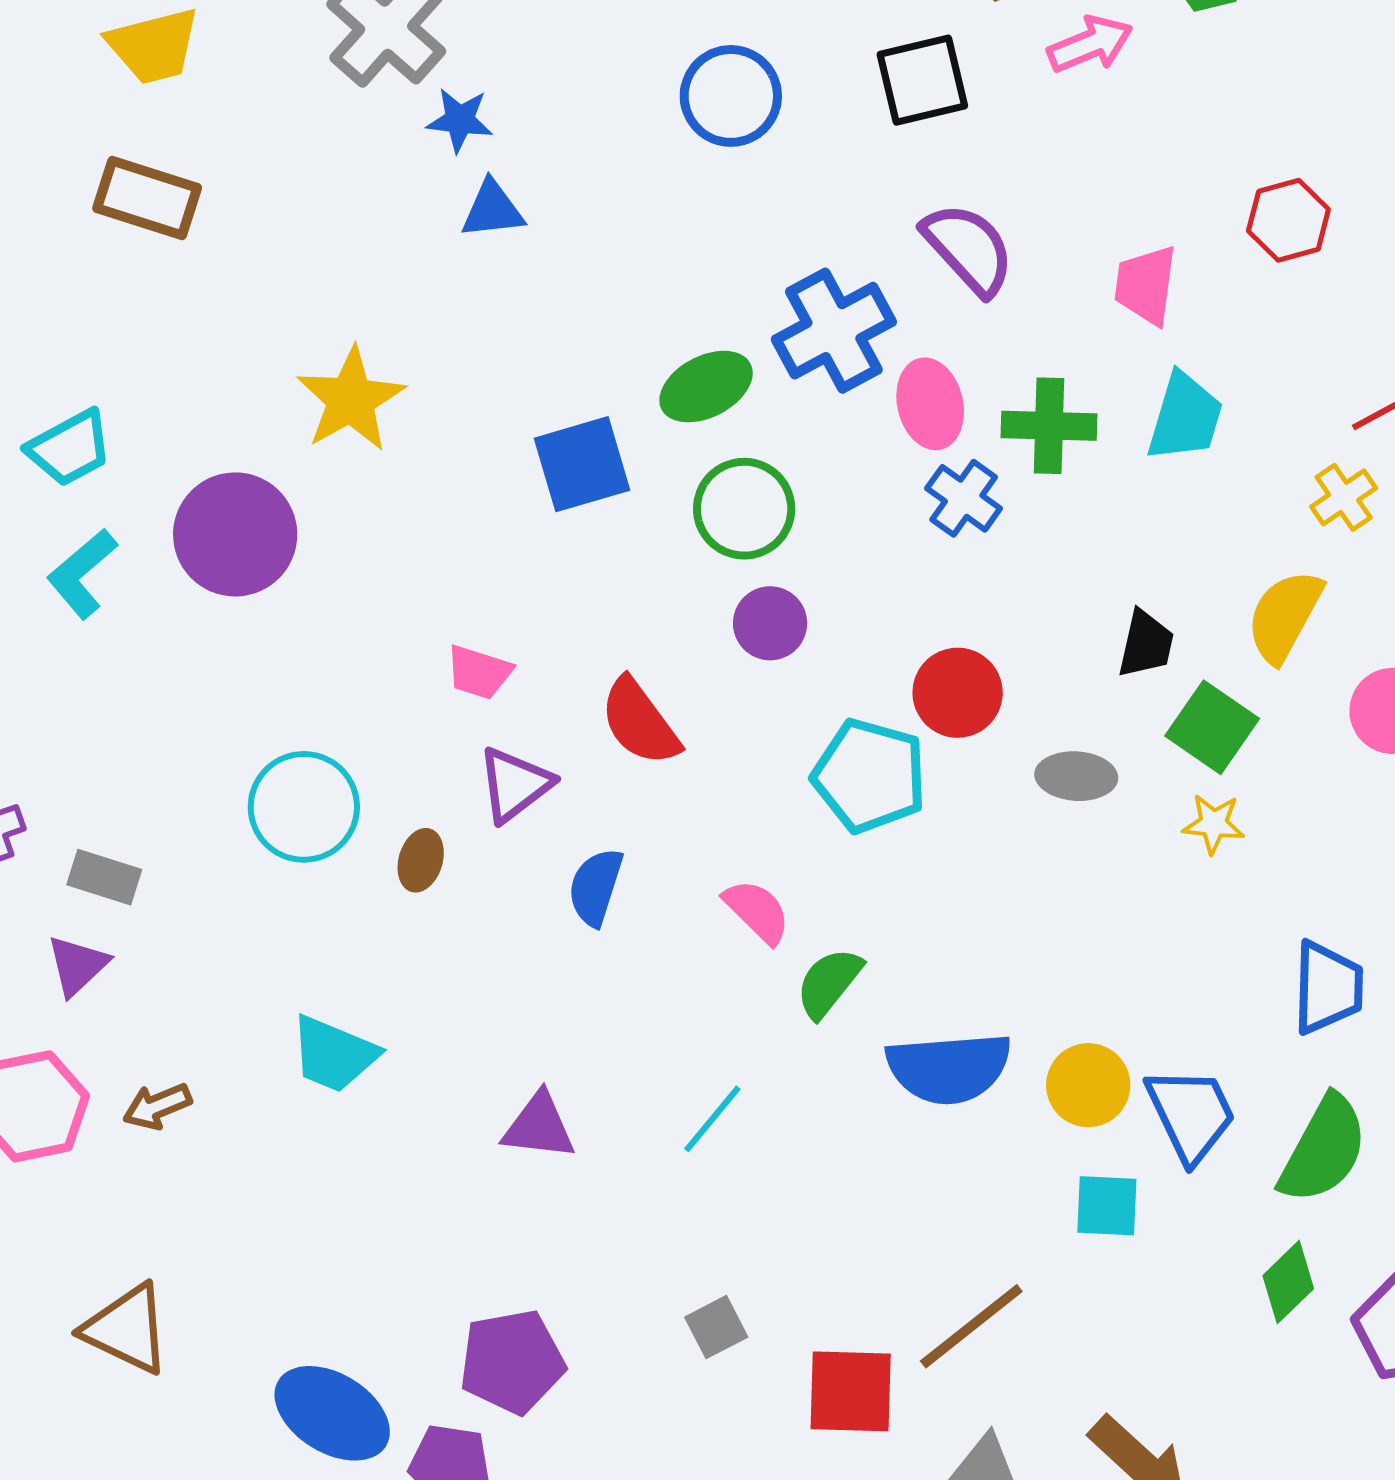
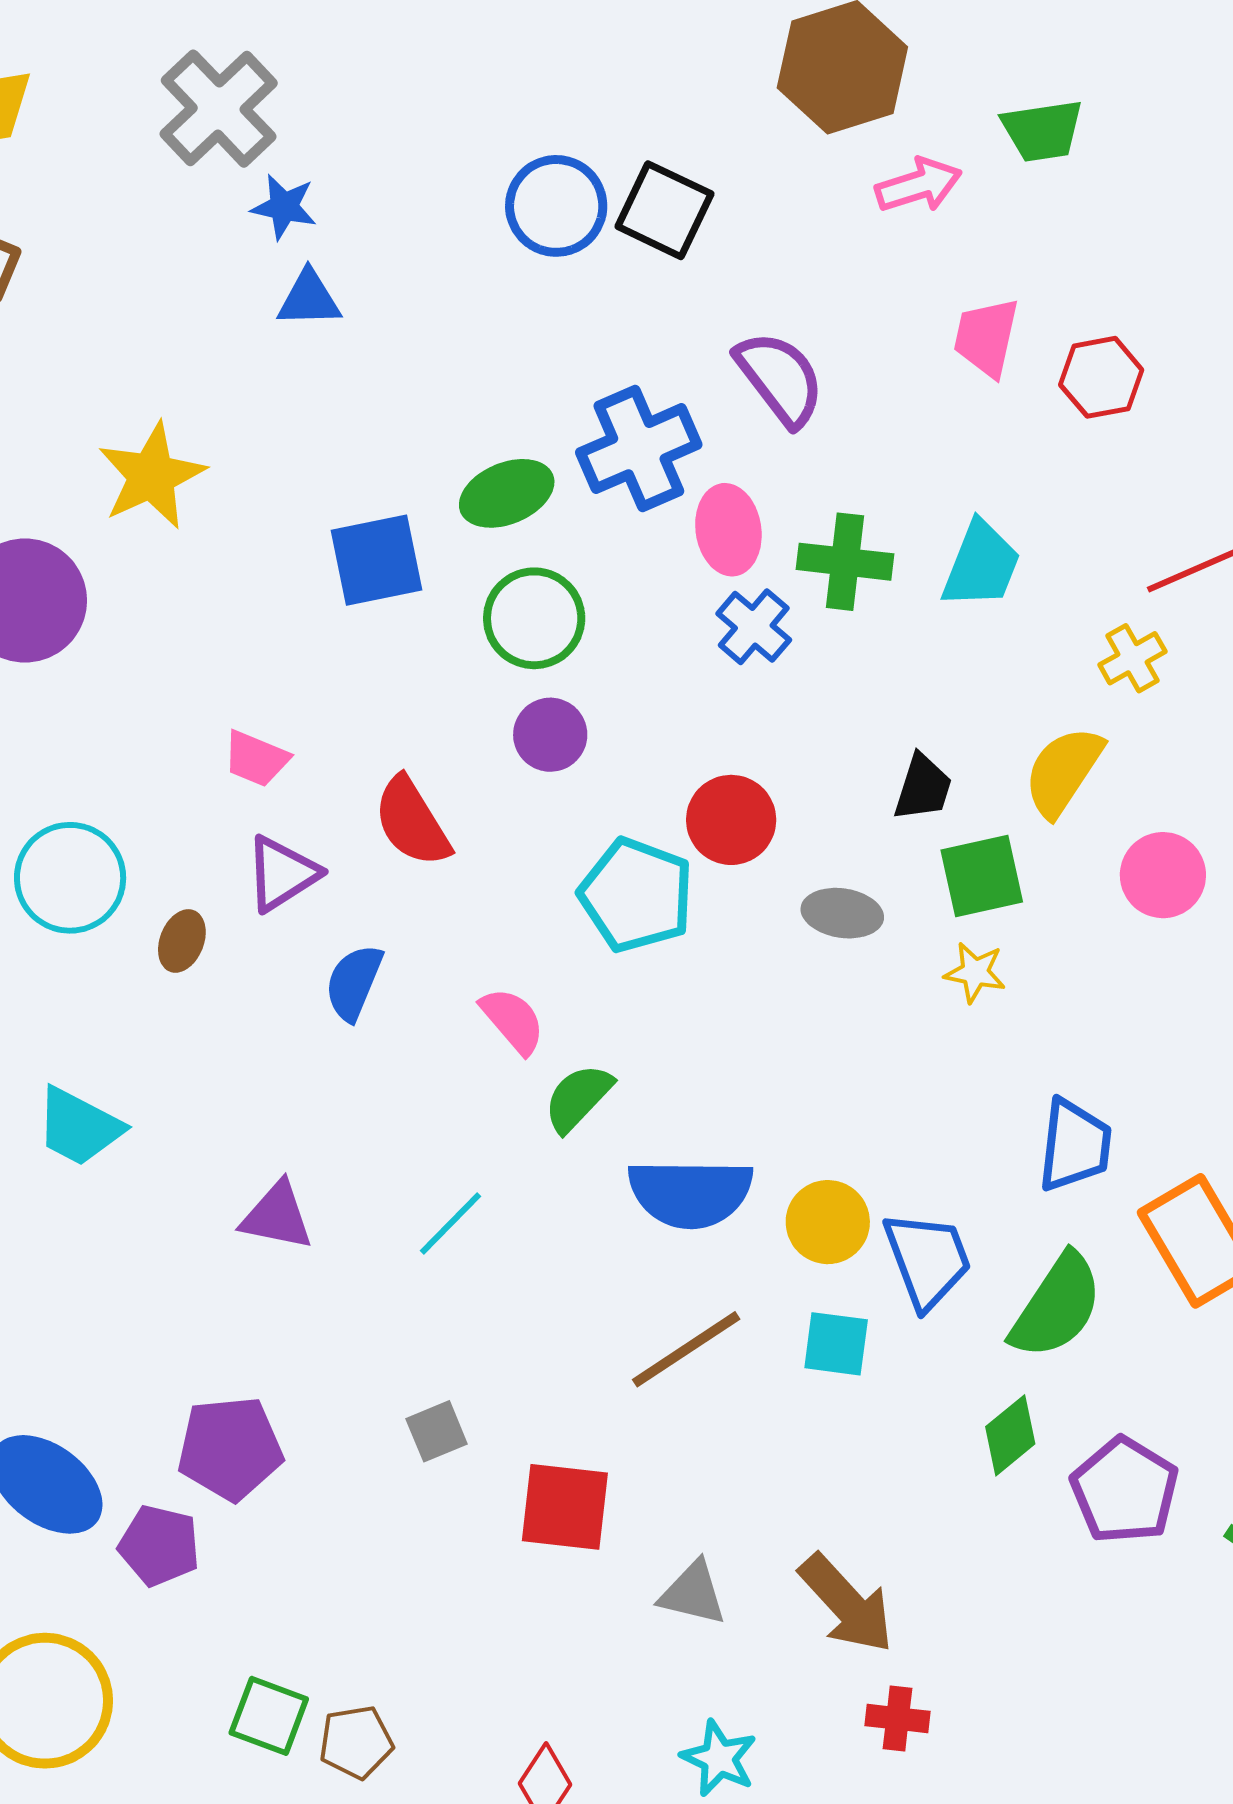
black square: (922, 80) -> (664, 210), moved, turned 34
pink trapezoid: (1146, 285) -> (986, 337), moved
green square: (1212, 727) -> (982, 876), turned 38
brown line: (971, 1326) -> (686, 1349), moved

